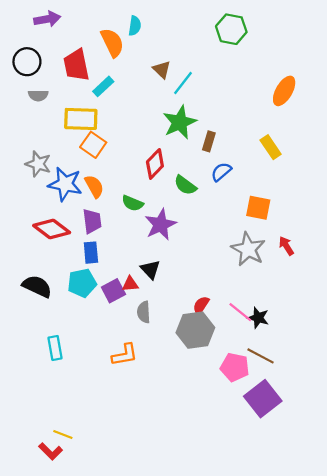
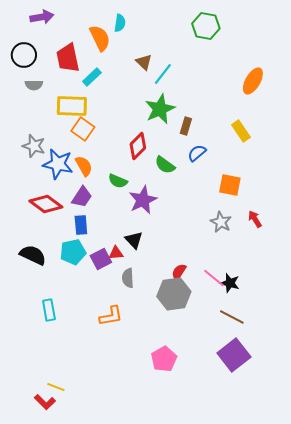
purple trapezoid: (92, 221) -> (82, 197), turned 40
gray star: (248, 249) -> (221, 222), size x0.7
pink pentagon: (235, 367) -> (164, 359), moved, turned 30

